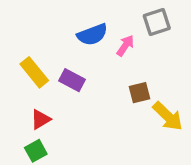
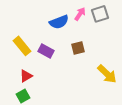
pink arrow: (125, 46) -> (80, 14), moved
brown square: (139, 93) -> (78, 48), moved

